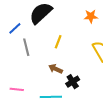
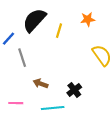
yellow line: (58, 42) -> (59, 31), moved
brown arrow: (55, 69) -> (41, 84), moved

